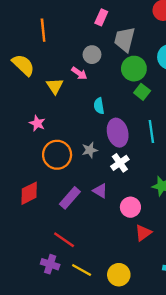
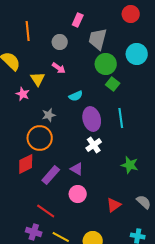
gray circle: (92, 55) -> (60, 42), moved
cyan semicircle: (99, 106) -> (76, 96), turned -104
pink star: (37, 123) -> (23, 94), moved
gray star: (90, 150) -> (49, 115), moved
red diamond: (29, 193) -> (26, 164), moved
pink circle: (130, 207) -> (78, 194), moved

